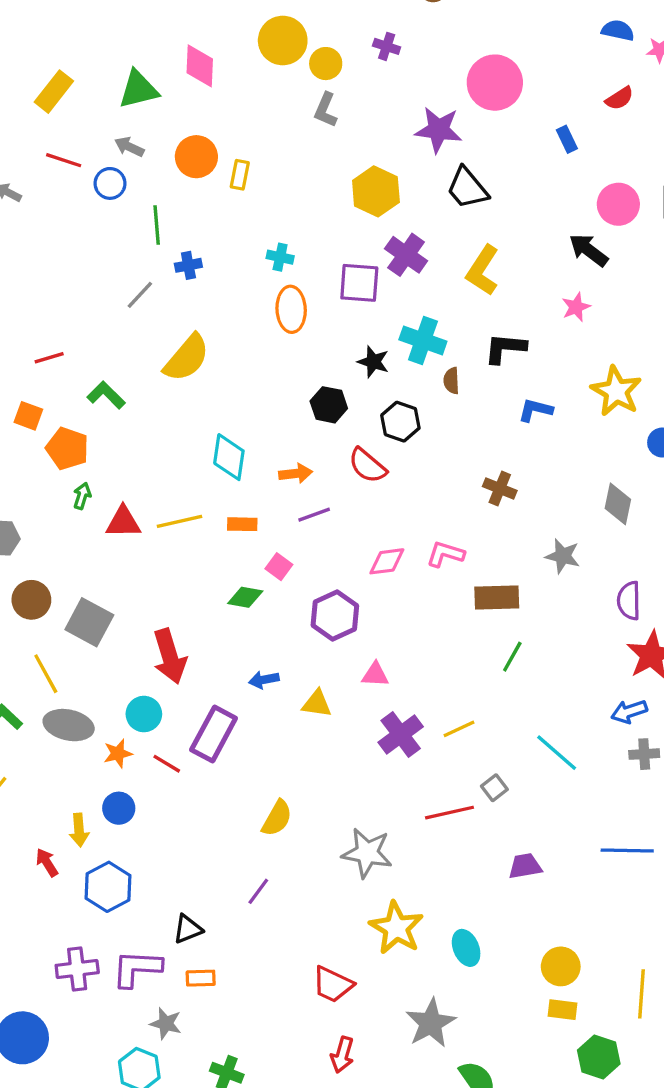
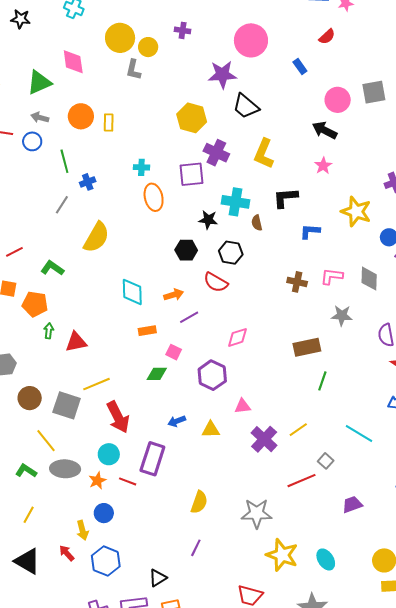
gray L-shape: (326, 110) -> (133, 70), moved
yellow line: (180, 521) -> (96, 384), moved
pink L-shape: (445, 554) -> (332, 276), moved

